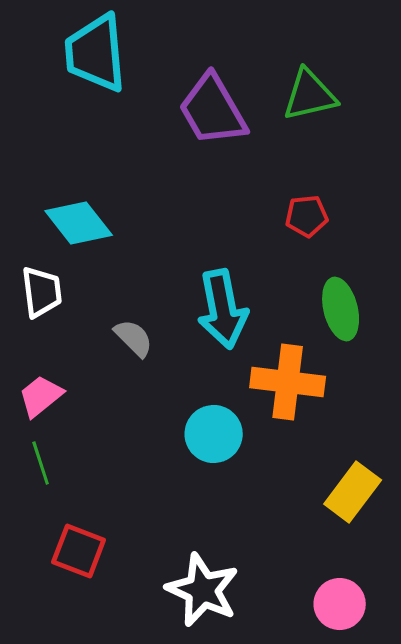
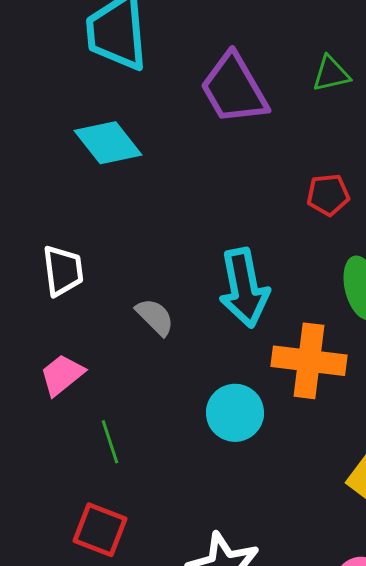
green triangle: (310, 95) -> (331, 74), size x0.7
cyan diamond: (79, 223) -> (108, 143), moved
green line: (41, 463) -> (110, 442), moved

